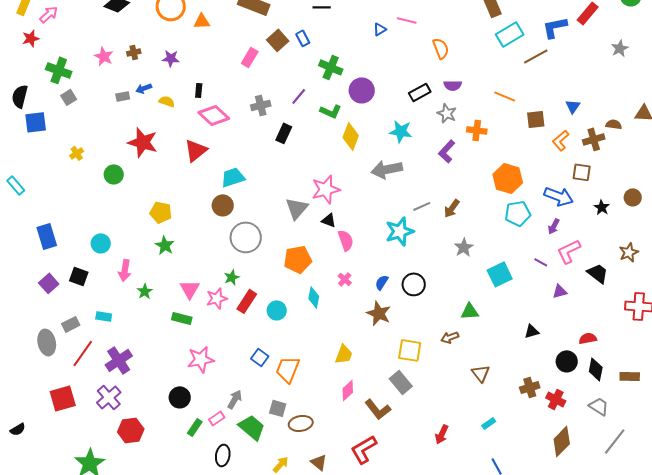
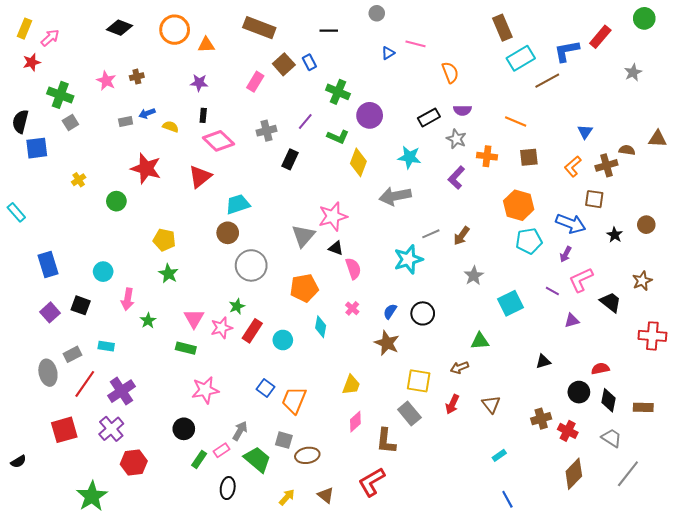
purple star: (171, 58) -> (199, 83), moved
brown square: (536, 119) -> (529, 157), moved
brown L-shape: (378, 409) -> (386, 441), turned 44
red arrow: (442, 434) -> (452, 404), moved

